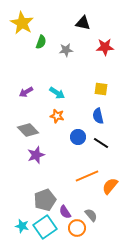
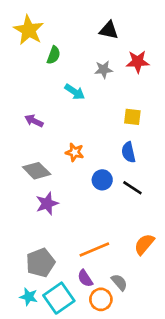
gray star: (66, 50) -> (104, 70), moved
purple arrow: (26, 92) -> (34, 121), turned 56
cyan arrow: (57, 93) -> (75, 92), moved
orange line: (87, 176) -> (94, 249), moved
gray pentagon: (45, 200) -> (40, 263), moved

